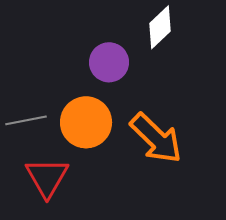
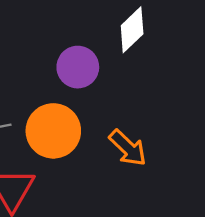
orange arrow: (156, 138) -> (128, 148), size x0.7

